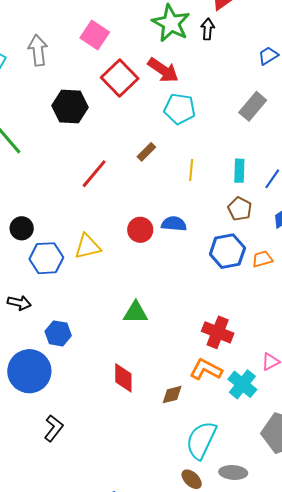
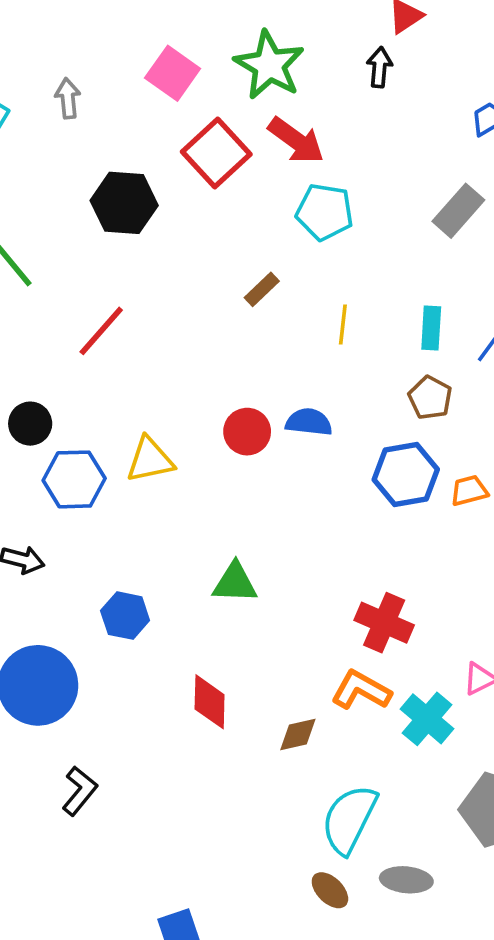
green star: (171, 23) -> (269, 65), moved
gray arrow: (38, 50) -> (68, 98), size x0.7
red line: (94, 174) -> (101, 331), moved
blue hexagon: (58, 333) -> (125, 616), moved

